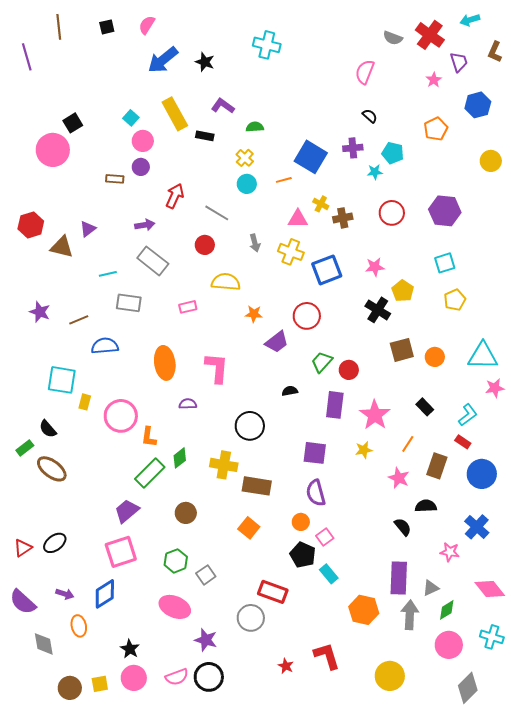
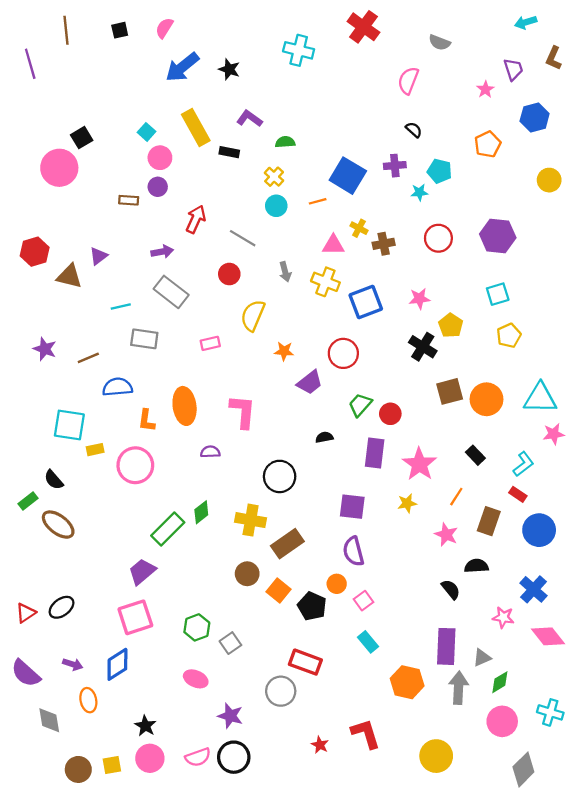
red cross: (430, 35) -> (363, 27), moved
yellow semicircle: (226, 282) -> (253, 315), turned -72
orange circle: (435, 357) -> (487, 399), size x1.5
yellow rectangle: (85, 402) -> (95, 450), turned 63
orange L-shape: (149, 437) -> (147, 421), moved
brown rectangle: (257, 486) -> (287, 544), turned -44
brown circle: (186, 513) -> (247, 574), moved
black pentagon: (303, 555) -> (312, 606), moved
pink diamond: (490, 589) -> (548, 636), moved
pink ellipse: (175, 607) -> (196, 679), size x0.7

